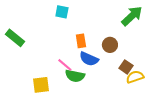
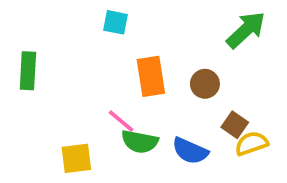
green rectangle: (15, 38) -> (28, 71), turned 54
orange rectangle: (81, 41) -> (151, 76), size x1.5
blue semicircle: (89, 59) -> (190, 151), moved

